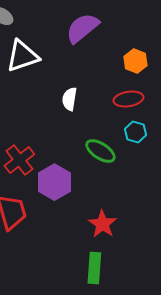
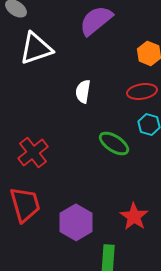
purple hexagon: (54, 182) -> (76, 222), moved
red star: (102, 224) -> (134, 216), moved

